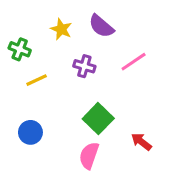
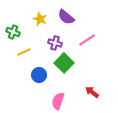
green square: (98, 119) -> (64, 63), moved
blue circle: (30, 132) -> (39, 75), moved

